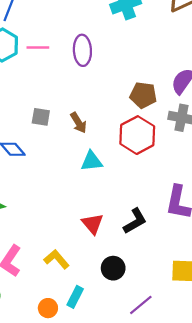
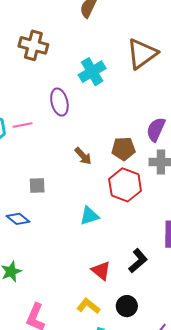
purple ellipse: (82, 50) -> (59, 102), moved
brown arrow: (79, 123) -> (83, 156), moved
yellow L-shape: (57, 259) -> (88, 306), moved

